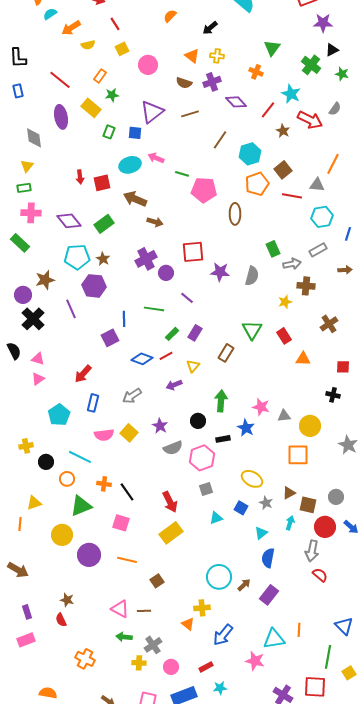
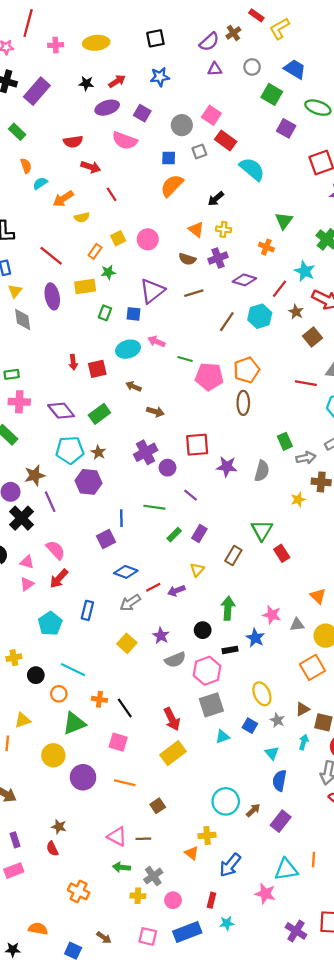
orange semicircle: (170, 16) -> (172, 186), size x1.6
yellow square: (122, 49) -> (118, 238), moved
purple diamond: (236, 102) -> (244, 280), turned -30
yellow rectangle: (91, 108) -> (85, 287), turned -48
cyan hexagon: (250, 154) -> (260, 316), moved
yellow triangle: (27, 166) -> (15, 291), moved
brown square: (283, 170) -> (312, 337), moved
orange pentagon: (257, 184) -> (247, 370), moved
brown arrow: (135, 199) -> (133, 386), size x0.6
purple line: (71, 309) -> (50, 502), moved
red rectangle: (284, 336) -> (282, 553), moved
red line: (166, 356) -> (153, 587), moved
blue diamond: (142, 359) -> (126, 572), moved
orange triangle: (303, 359) -> (318, 596), moved, turned 42
red arrow: (83, 374) -> (59, 579), moved
pink semicircle: (104, 435) -> (56, 550), moved, turned -126
orange square: (298, 455) -> (312, 667), turned -30
yellow ellipse: (252, 479) -> (262, 694), turned 35
gray square: (206, 489) -> (211, 705), size x1.6
cyan triangle: (261, 533) -> (272, 753), turned -32
red rectangle: (206, 667) -> (211, 900), turned -48

